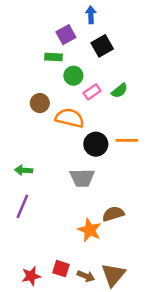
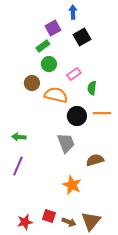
green rectangle: (54, 57) -> (43, 46), turned -40
green circle: (73, 76) -> (49, 64), moved
green semicircle: (119, 91) -> (92, 88), moved, turned 136
gray trapezoid: (82, 178) -> (66, 143), turned -110
brown semicircle: (113, 214) -> (95, 160), moved

